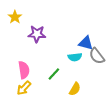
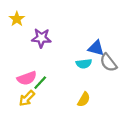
pink semicircle: (24, 70) -> (27, 78), turned 78
green line: (54, 74) -> (40, 83), moved

